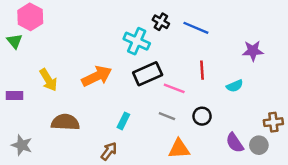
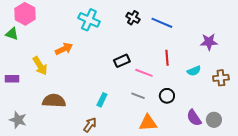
green triangle: (15, 41) -> (12, 34), turned -32
cyan cross: (137, 41) -> (89, 20), moved
black rectangle: (148, 74) -> (122, 61), size x0.7
orange arrow: (97, 76) -> (64, 49), moved, size x0.7
brown cross: (273, 122) -> (221, 78), moved

